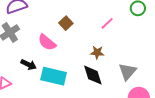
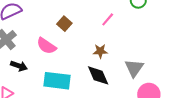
black arrow: (29, 65) -> (19, 66), moved

